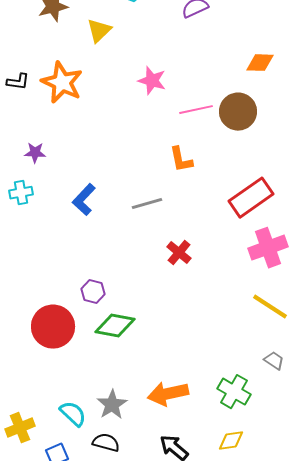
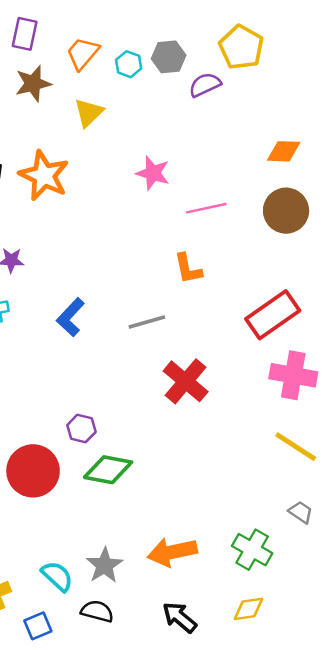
brown circle: (238, 112) -> (286, 211), moved
pink cross: (268, 248) -> (293, 375), turned 30
red cross: (179, 253) -> (186, 381), size x1.5

